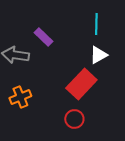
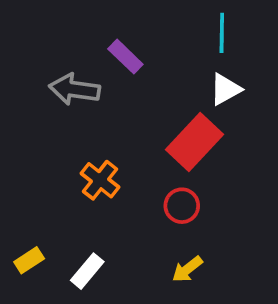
orange cross: (20, 97) -> (100, 180), moved, turned -30

